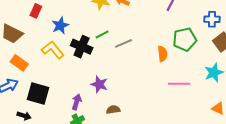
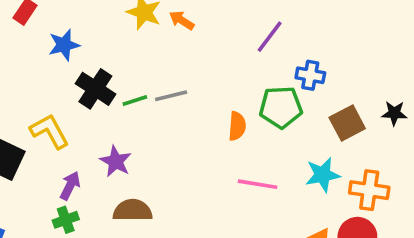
blue cross: (212, 19) -> (310, 75), moved
green line: (102, 34) -> (135, 100), moved
yellow L-shape: (53, 50) -> (50, 131), moved
brown semicircle: (113, 110) -> (133, 210), size x1.5

